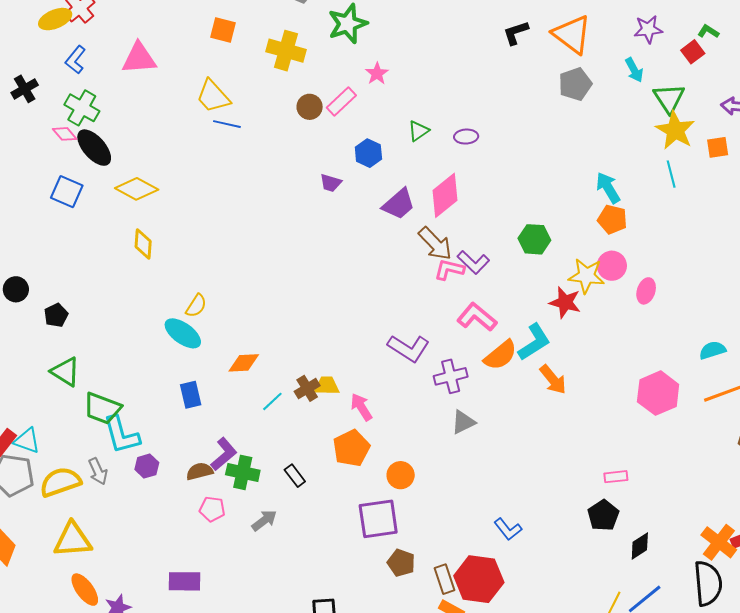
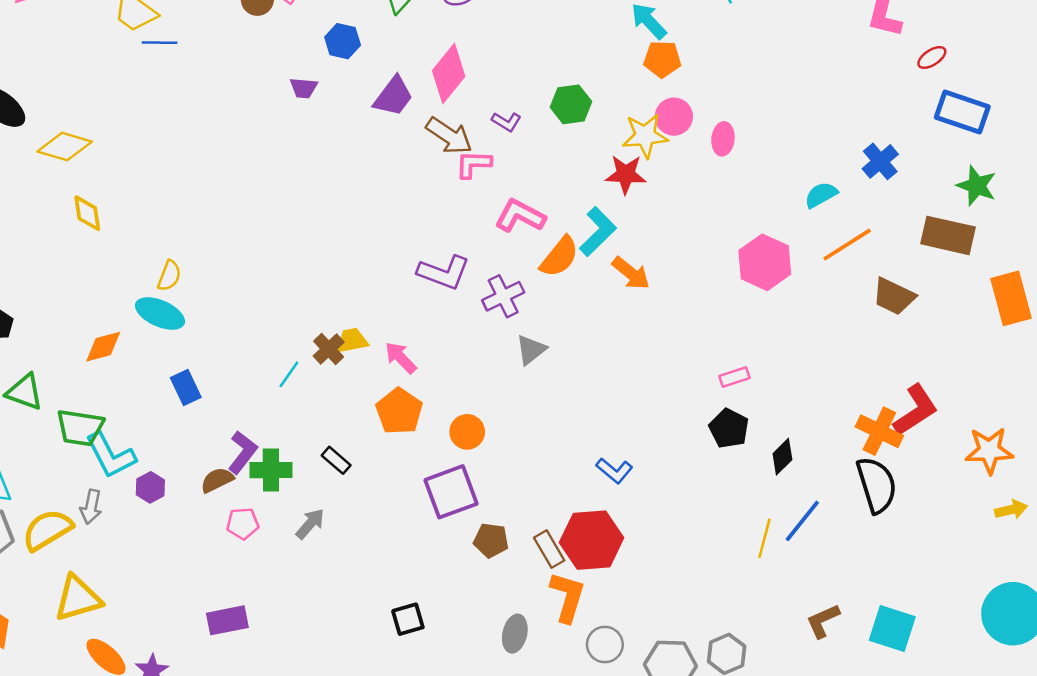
purple L-shape: (473, 262) -> (506, 122), moved, size x0.7
orange diamond: (244, 363) -> (103, 347), moved
gray arrow: (98, 471) -> (91, 507), turned 48

